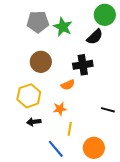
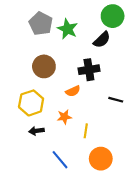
gray pentagon: (38, 22) -> (41, 24), turned 30
black line: (108, 110) -> (116, 100), moved
yellow line: (70, 129) -> (86, 131), moved

